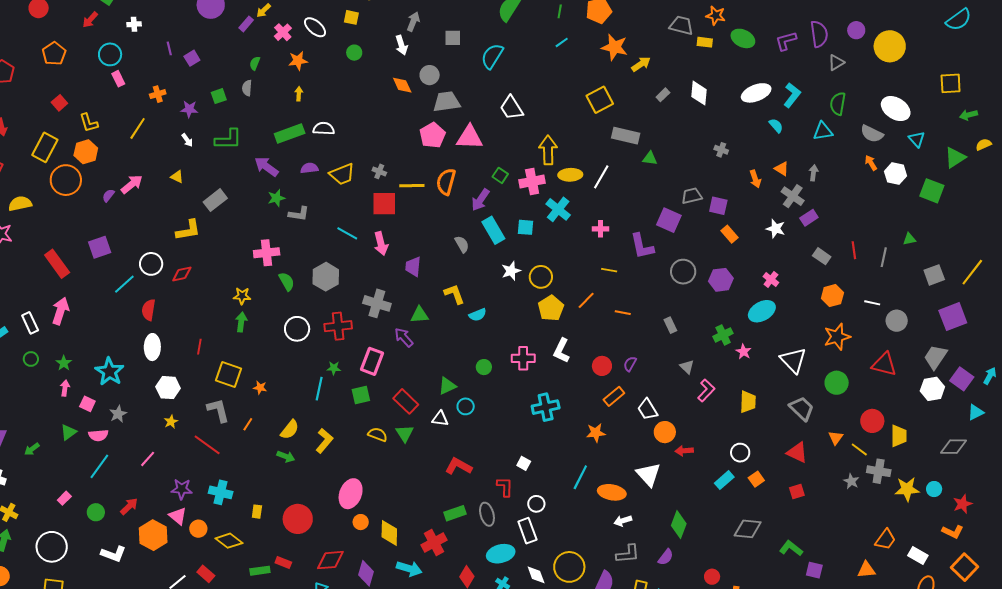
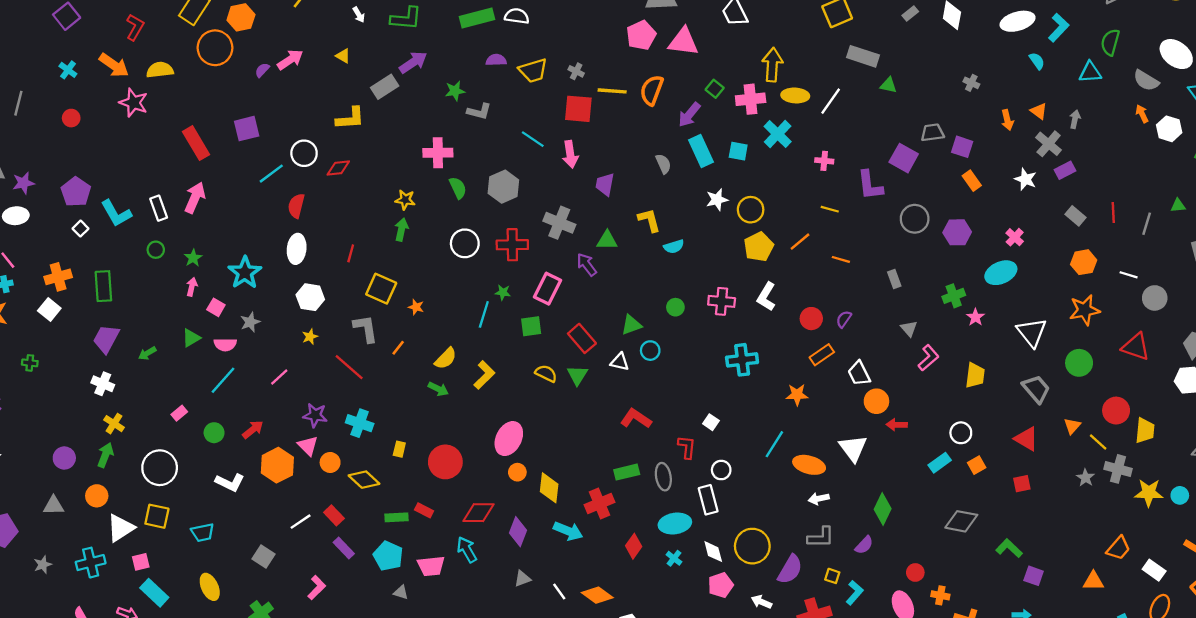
purple arrow: (266, 167) -> (413, 62), moved, turned 105

